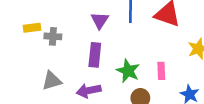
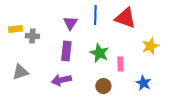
green star: (128, 71) -> (99, 53), moved
gray triangle: (52, 81) -> (20, 72), moved

